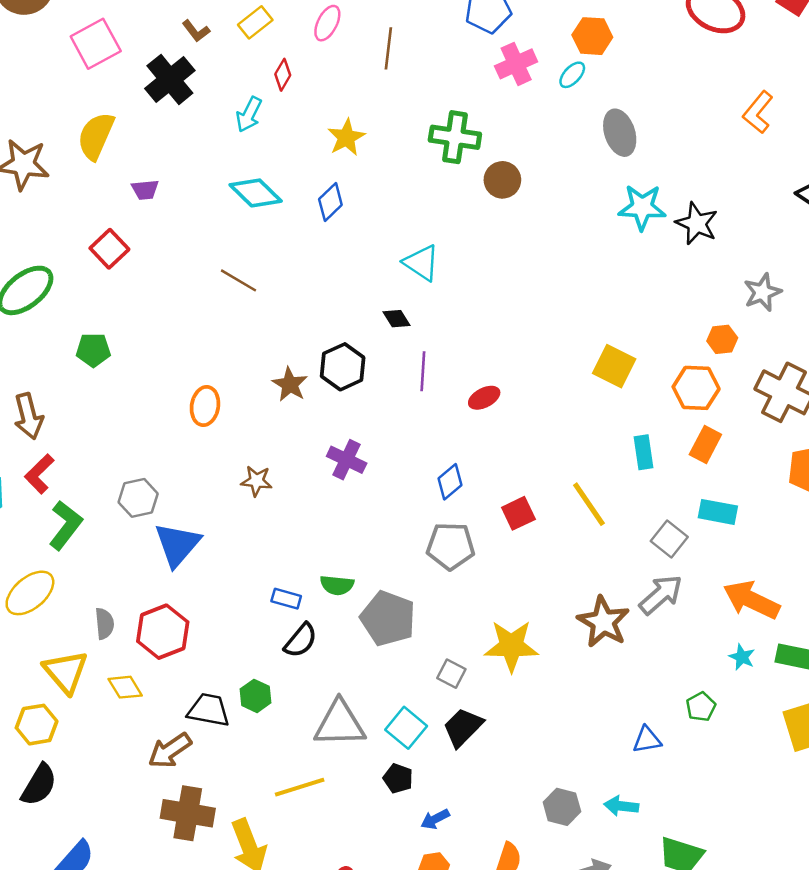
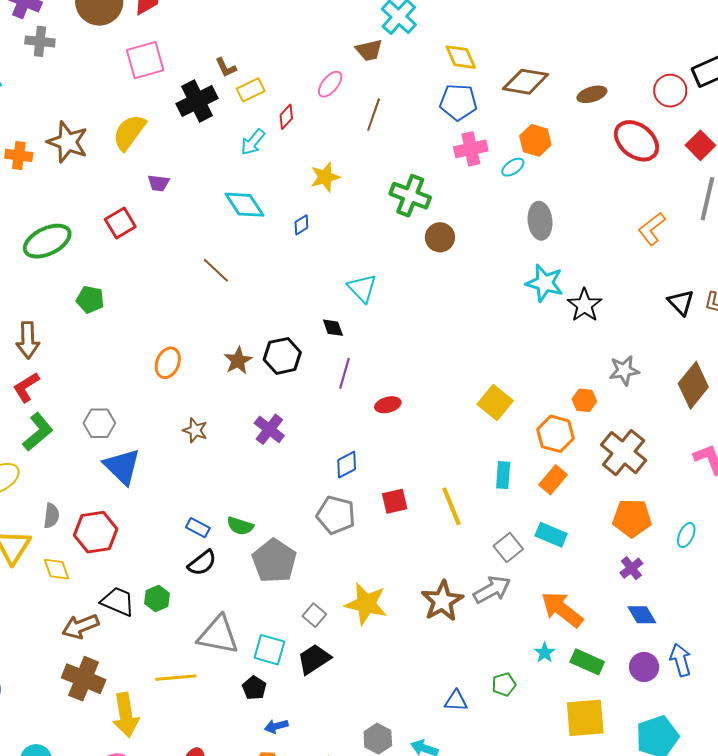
yellow rectangle: (255, 22) -> (251, 90), moved
blue diamond: (330, 202) -> (301, 225), size x0.7
blue triangle: (177, 545) -> (122, 466), turned -39
cyan square: (406, 728) -> (269, 650), turned -36

